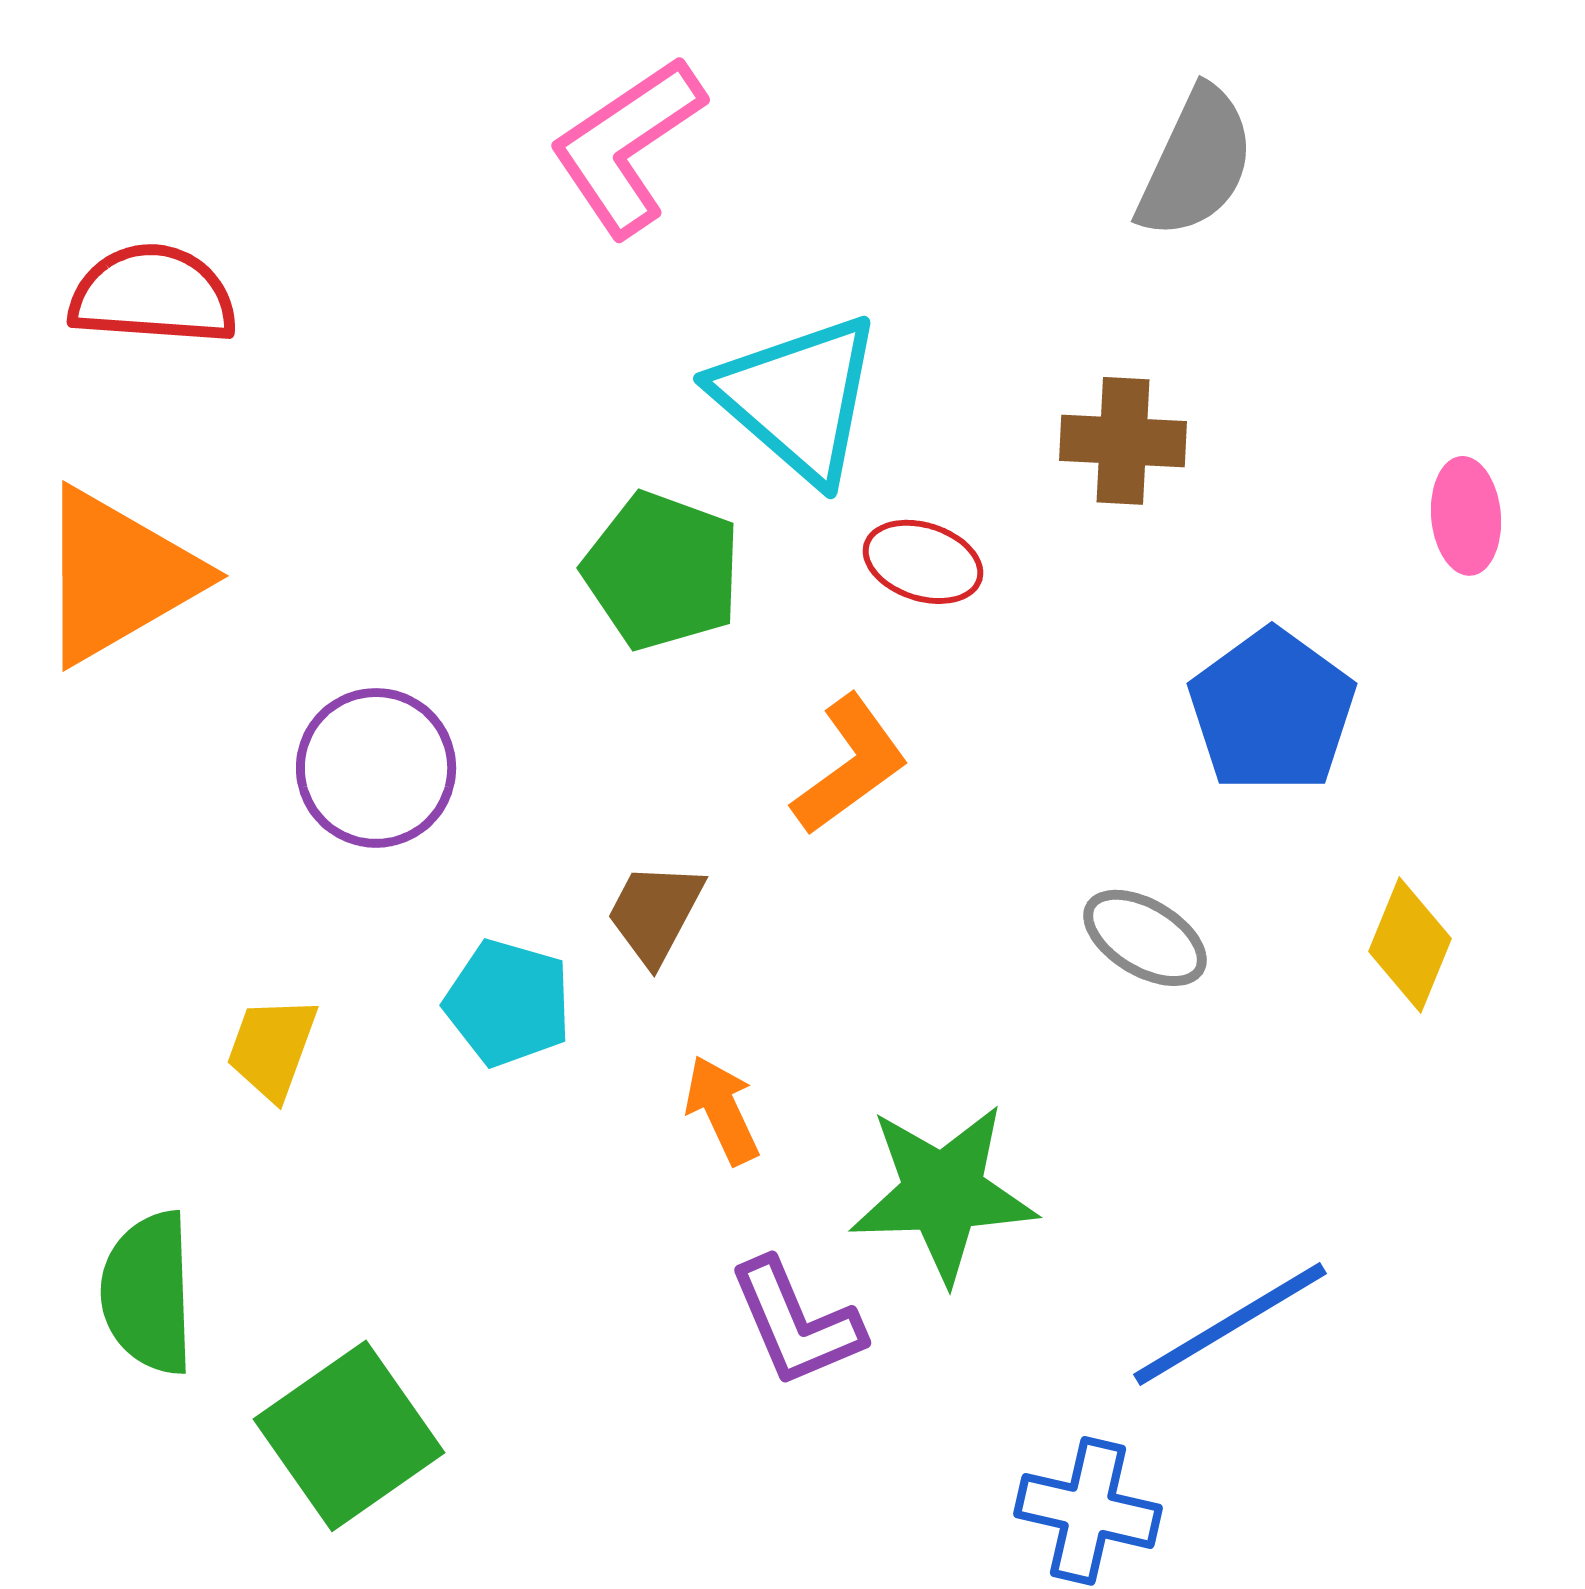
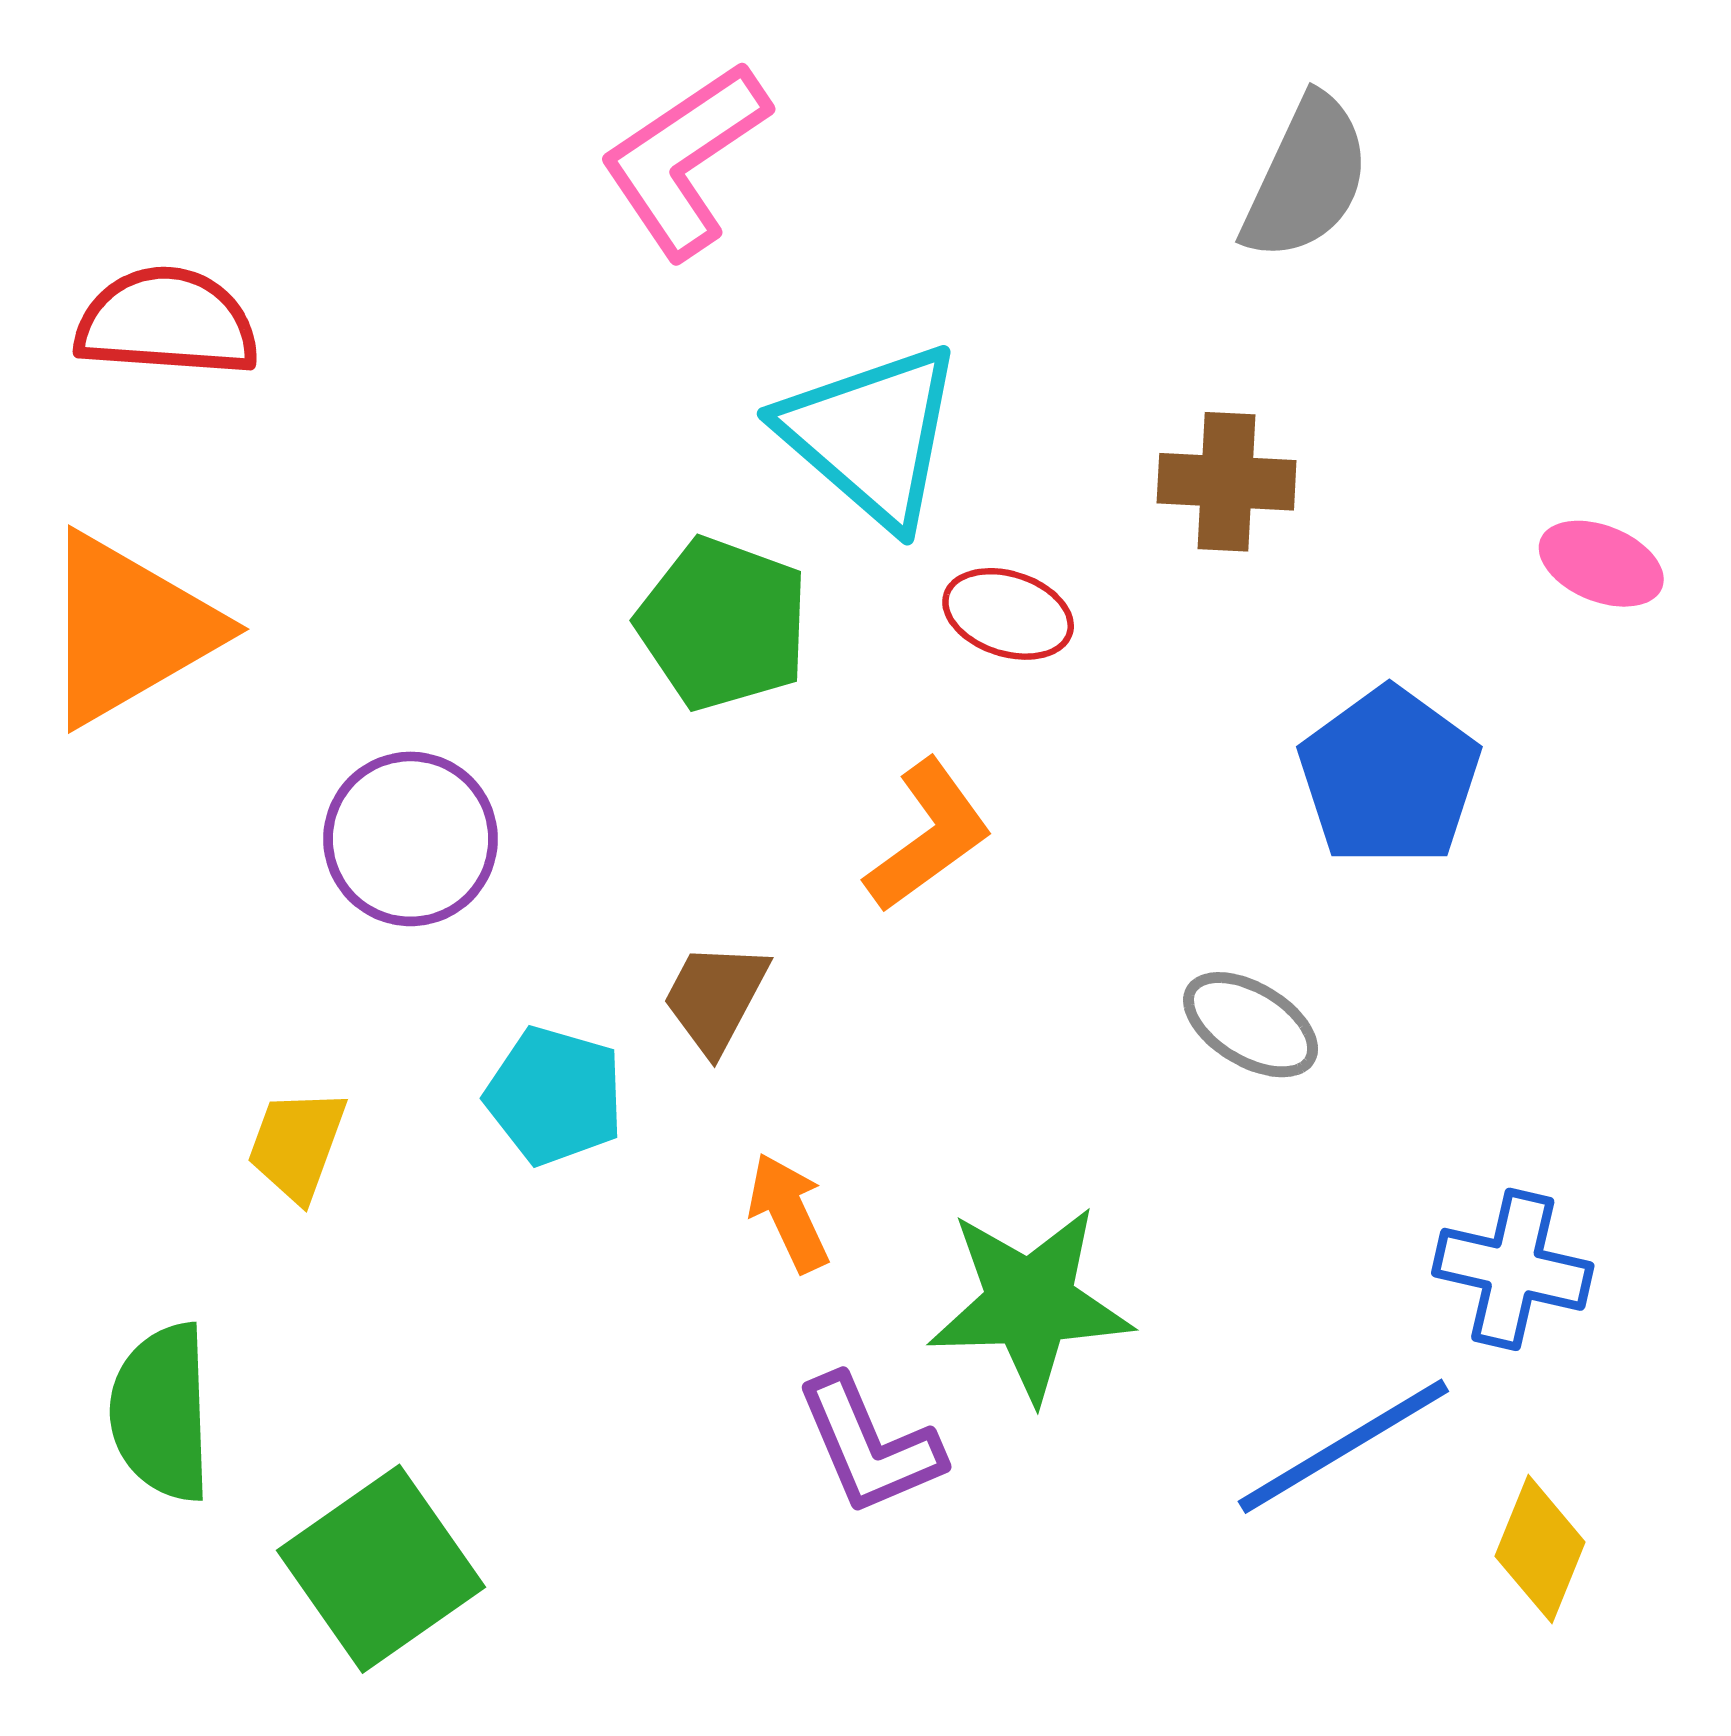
pink ellipse: (1466, 516) -> (1601, 564), turned -63
yellow diamond: (1410, 945) -> (1540, 1549), moved
blue cross: (1088, 1511) -> (1513, 1269), moved

